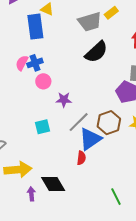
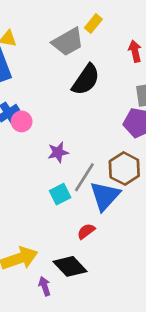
pink circle: (43, 81) -> (22, 121), moved
cyan square: (43, 127) -> (60, 194), moved
red semicircle: (81, 158) -> (86, 231), moved, turned -120

